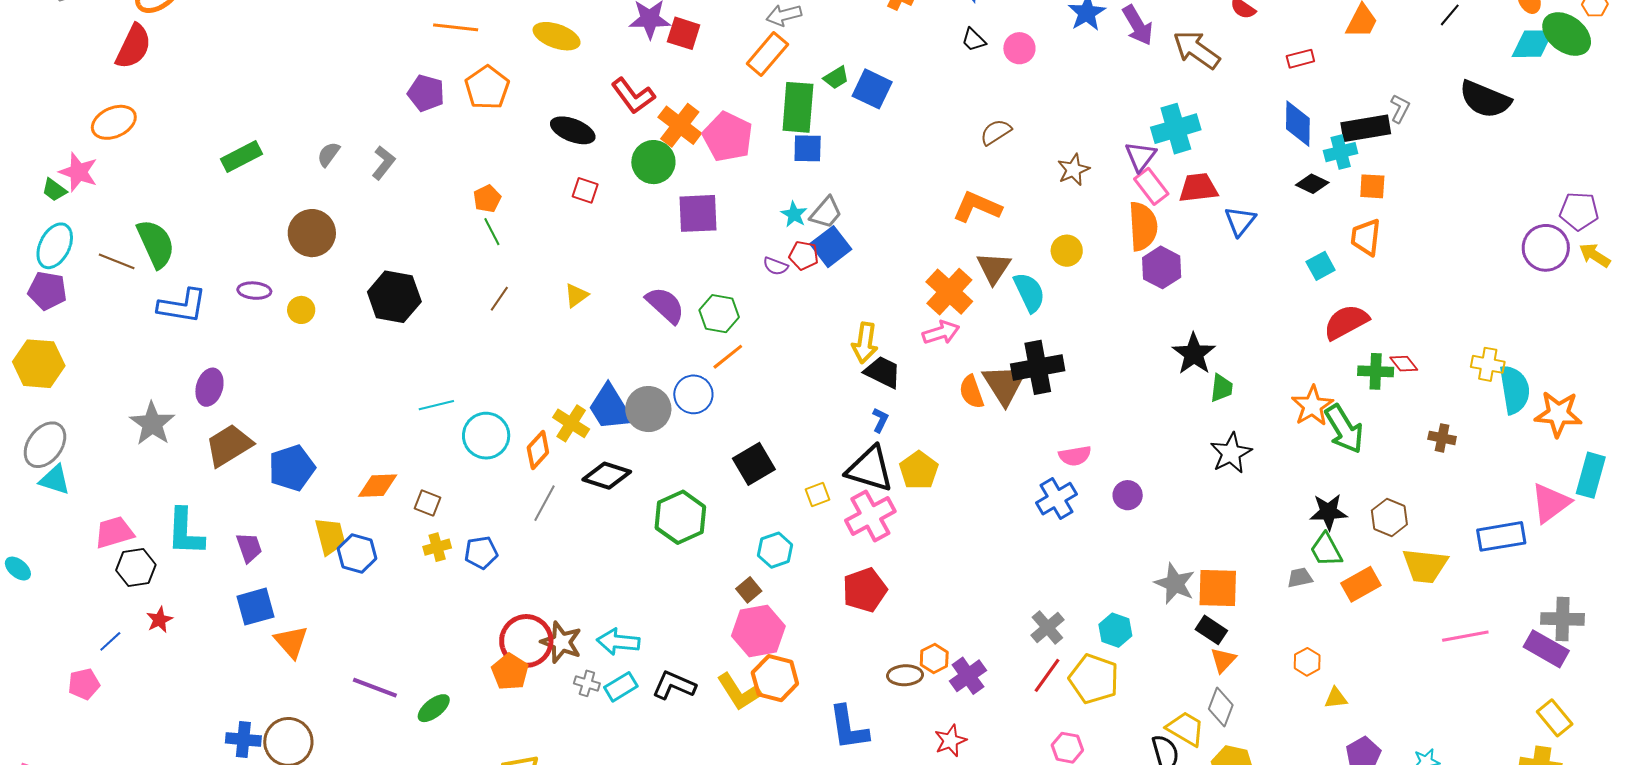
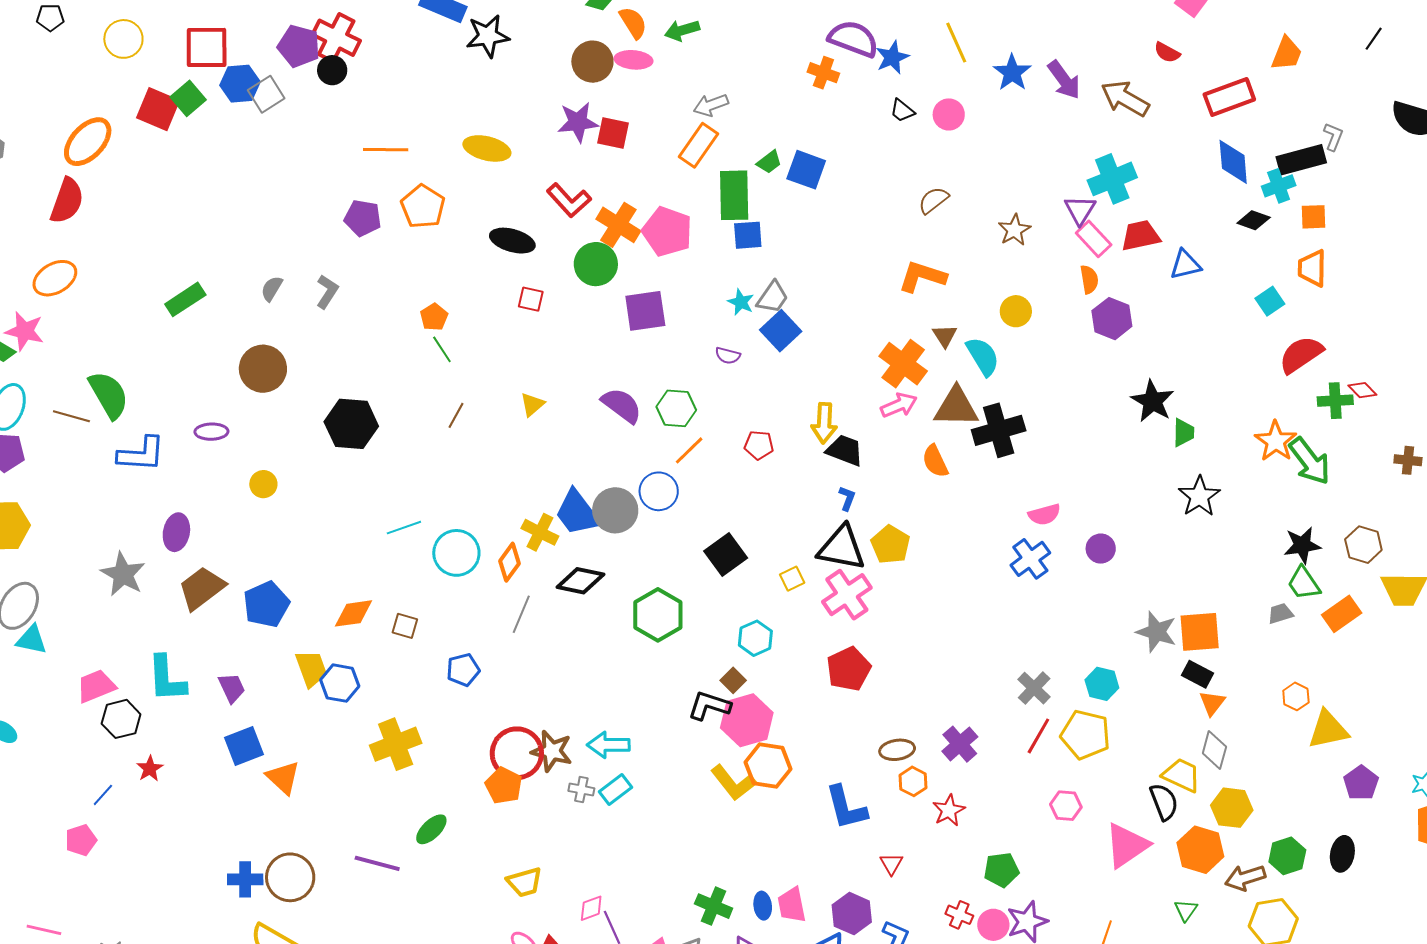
red rectangle: (1300, 59) -> (1229, 97), size x1.8
blue triangle: (1240, 221) -> (1185, 265), turned 44
orange semicircle: (1143, 226) -> (1089, 279), size x0.6
red pentagon: (804, 255) -> (759, 445), moved
brown triangle: (994, 268) -> (945, 336), size x0.7
yellow circle: (301, 310) -> (263, 484), moved
brown triangle: (1005, 384) -> (956, 407), moved, turned -51
yellow cross: (437, 547) -> (396, 744), moved, size x1.8
orange hexagon: (934, 659) -> (913, 781), moved
black L-shape: (674, 685) -> (709, 706), moved
purple line: (375, 688) -> (377, 863), moved
yellow triangle: (1336, 698) -> (1328, 730), size x1.8

